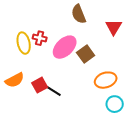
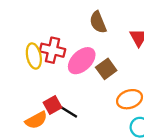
red cross: (40, 38) -> (53, 50), size x1.5
orange semicircle: (15, 80) -> (36, 120), moved

